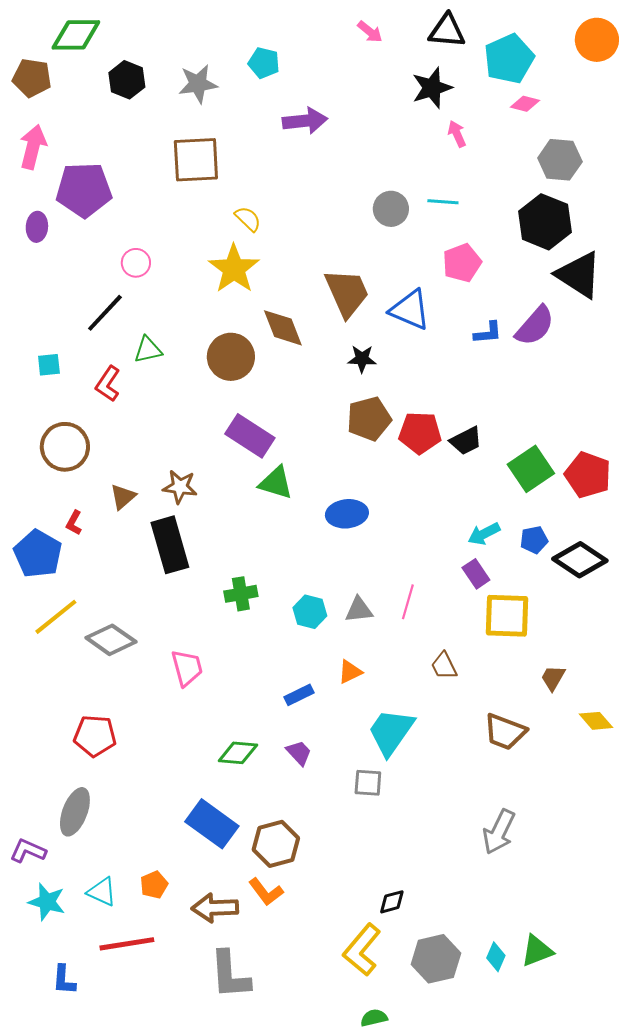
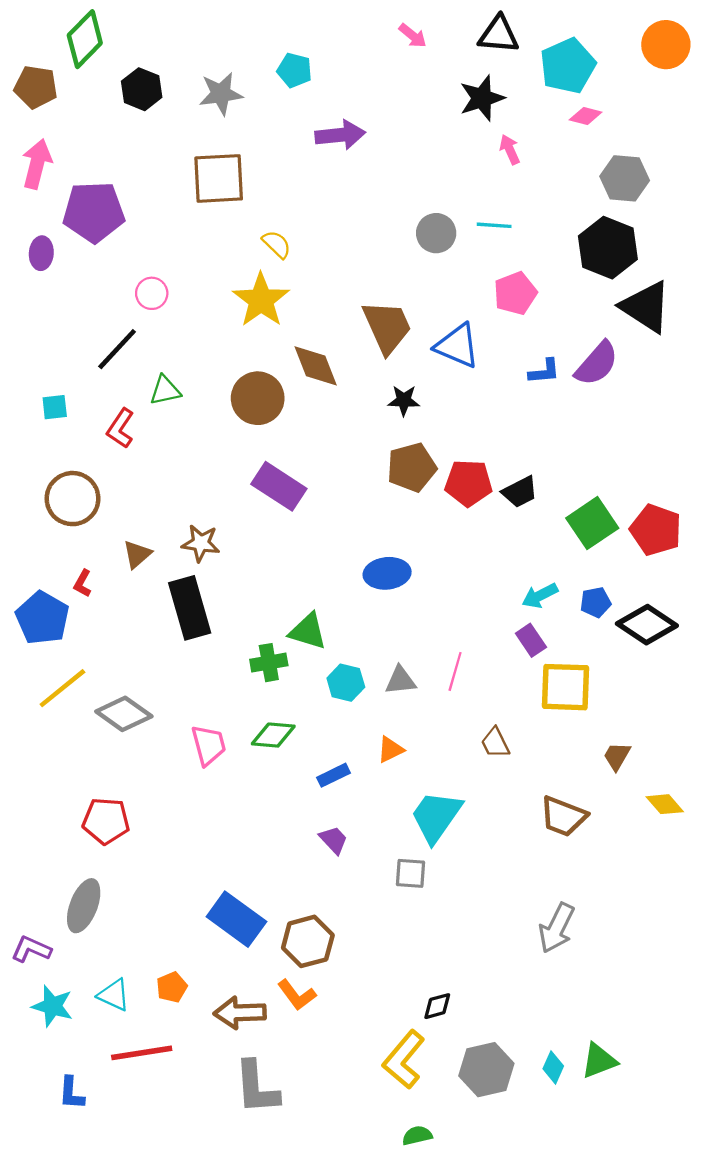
green diamond: (76, 35) -> (85, 39), turned -45
green triangle: (276, 483) -> (308, 631), moved
green diamond: (238, 753) -> (273, 735), moved

